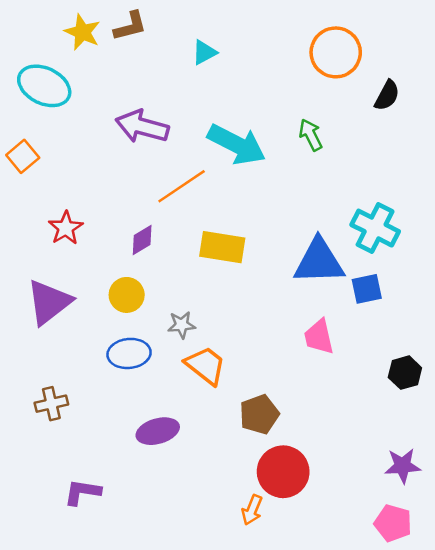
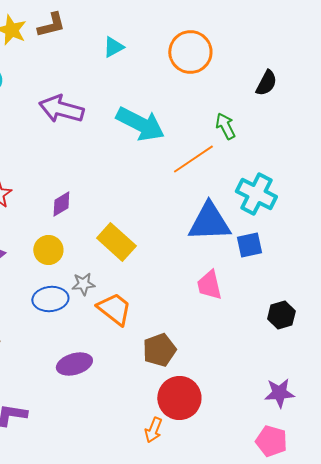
orange circle: (336, 52) -> (190, 52), moved
green arrow: (311, 135) -> (225, 126), moved
orange line: (182, 186) -> (193, 159), moved
yellow rectangle: (222, 247) -> (116, 242), moved, turned 33
gray star: (182, 325) -> (83, 284), moved

